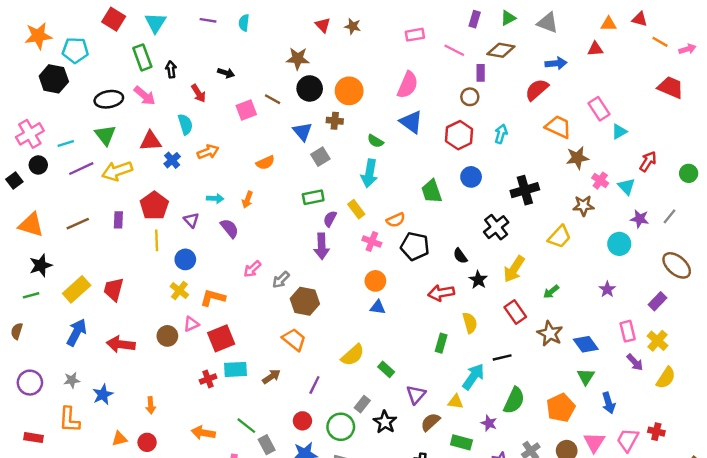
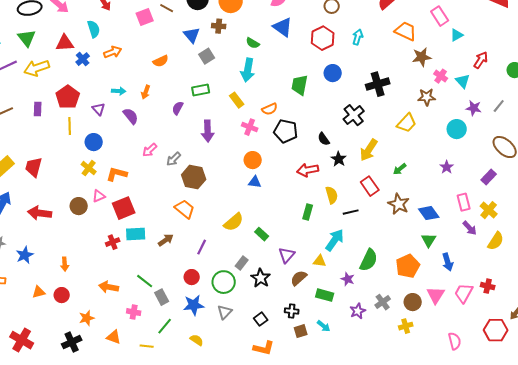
green trapezoid: (432, 191) -> (300, 85), turned 30
purple semicircle: (330, 219) -> (178, 108), moved
black line: (502, 357) -> (351, 212), moved

